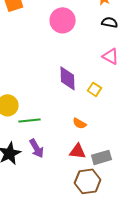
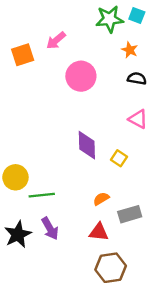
orange semicircle: (80, 123) -> (101, 199), turned 120
gray rectangle: (102, 157) -> (130, 214), moved

